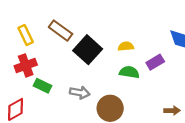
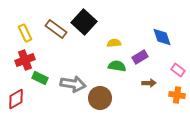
black square: (88, 50) -> (84, 22), moved
gray arrow: (80, 92) -> (73, 84), size x1.4
brown arrow: (172, 111) -> (149, 83), moved

